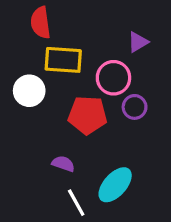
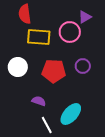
purple triangle: (138, 42) -> (85, 17), moved
pink circle: (113, 78) -> (70, 32), moved
white circle: (29, 91) -> (18, 67), moved

